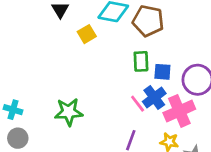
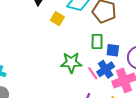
yellow square: (87, 34) -> (57, 19), turned -32
green star: (69, 112) -> (71, 63), moved

